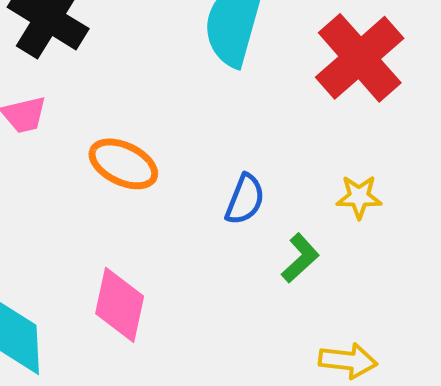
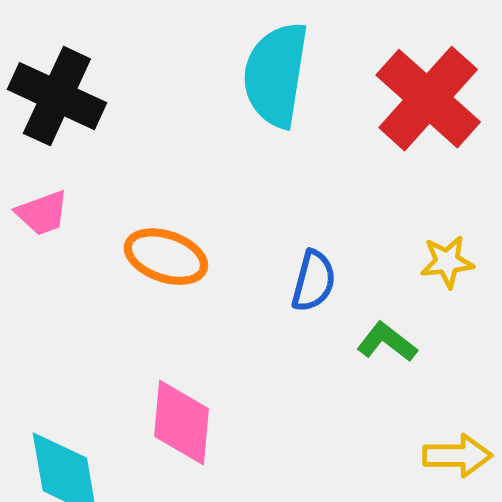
green L-shape: (300, 258) -> (387, 342), turned -93

